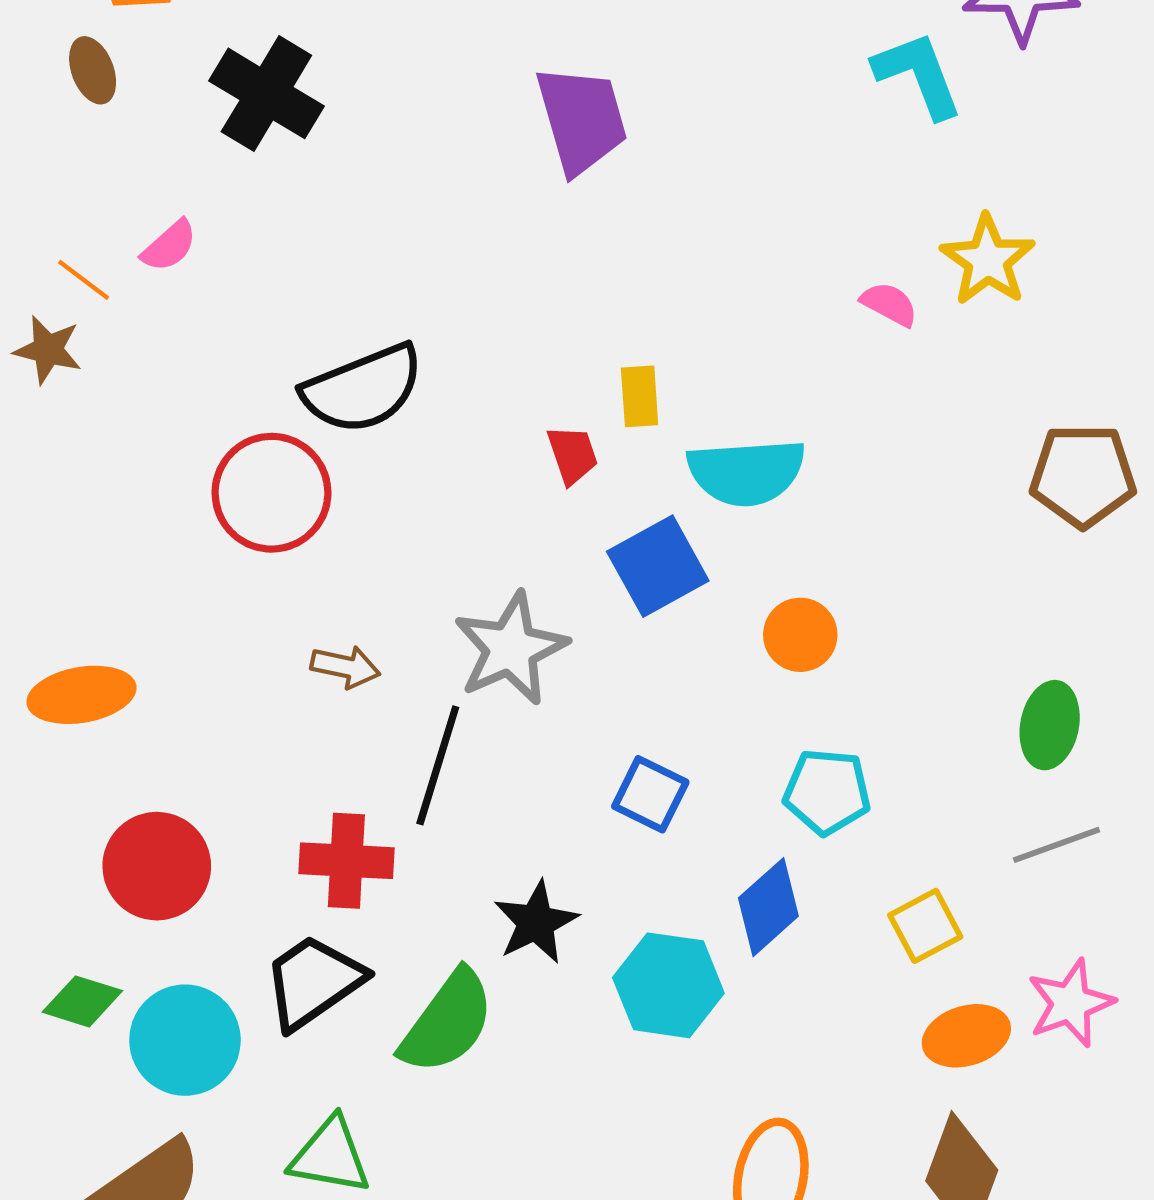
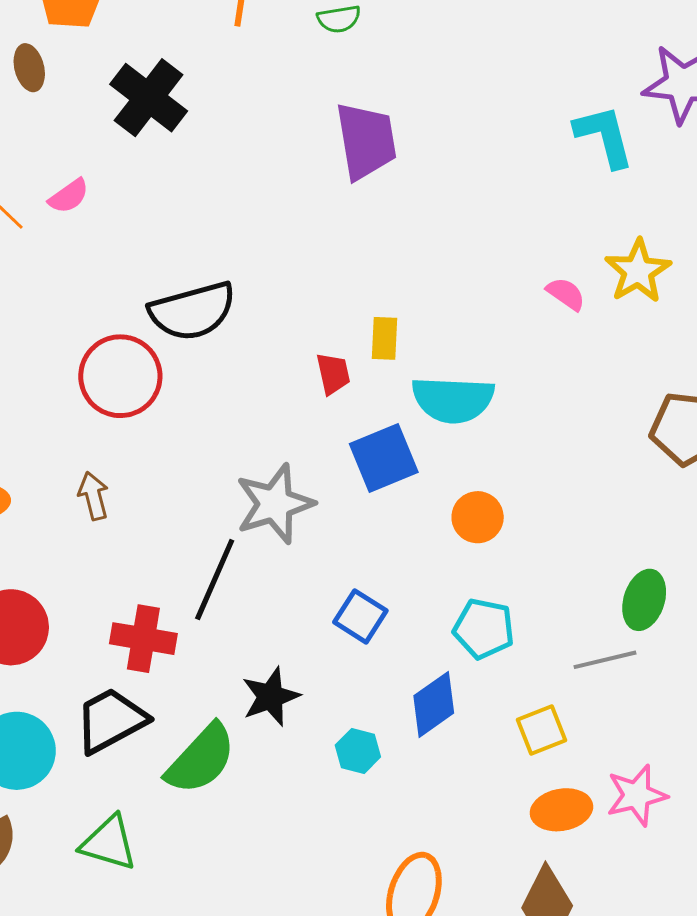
brown arrow: (345, 667) -> (93, 496), moved, turned -123
gray line: (1057, 845) -> (605, 660), moved
cyan hexagon: (668, 985) -> (358, 751), size x0.6

